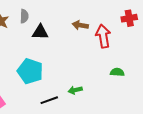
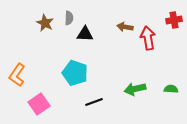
green semicircle: (117, 72) -> (171, 89), moved
green arrow: (75, 90) -> (135, 89), moved, size x1.5

